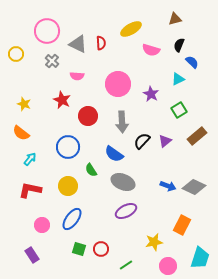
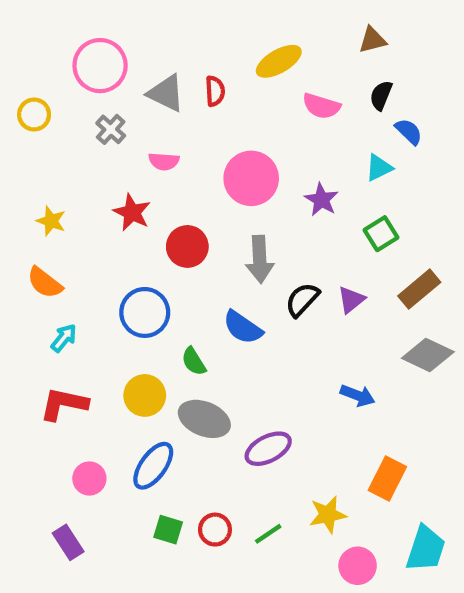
gray ellipse: (123, 182) -> (204, 419), moved
gray diamond: (194, 187) -> (428, 355), moved
green line: (126, 265) -> (268, 534), moved

